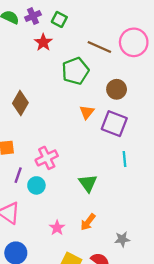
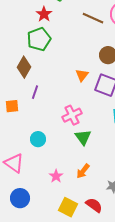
green pentagon: (75, 71) -> (39, 39), moved
pink cross: (47, 158) -> (72, 115), moved
purple line: (18, 175) -> (35, 92), moved

